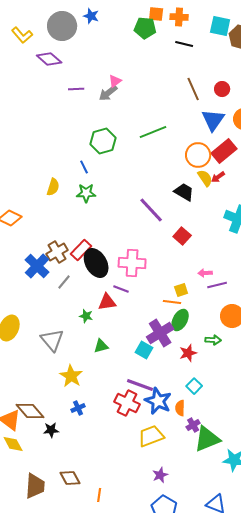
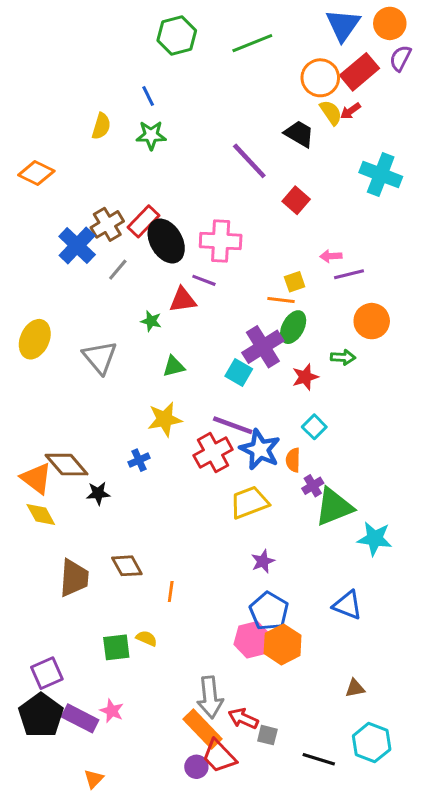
green hexagon: (103, 141) -> (177, 36), moved
yellow star: (71, 376) -> (165, 419), moved, turned 30
red cross: (127, 403) -> (213, 453), turned 35

